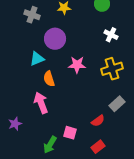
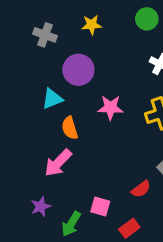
pink arrow: (41, 103) -> (58, 163), turned -115
purple star: (15, 124) -> (41, 206), moved
red rectangle: (98, 147) -> (129, 228), moved

